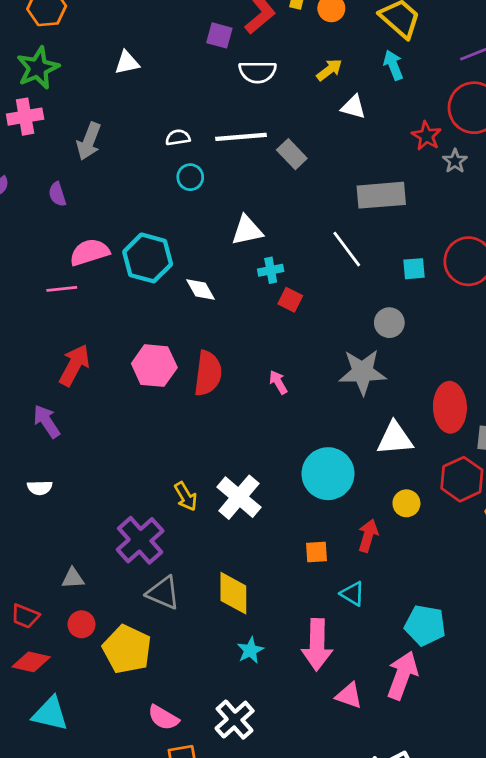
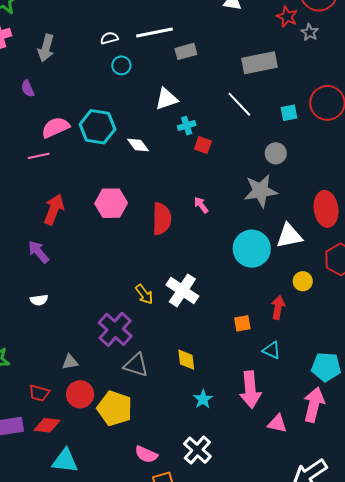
gray rectangle: (292, 154) -> (186, 51), moved, turned -55
red semicircle: (208, 373) -> (162, 219), moved
cyan circle: (328, 474) -> (252, 249), moved
yellow diamond: (233, 593) -> (186, 360), size x0.7
red circle: (82, 624) -> (80, 394), size x1.4

